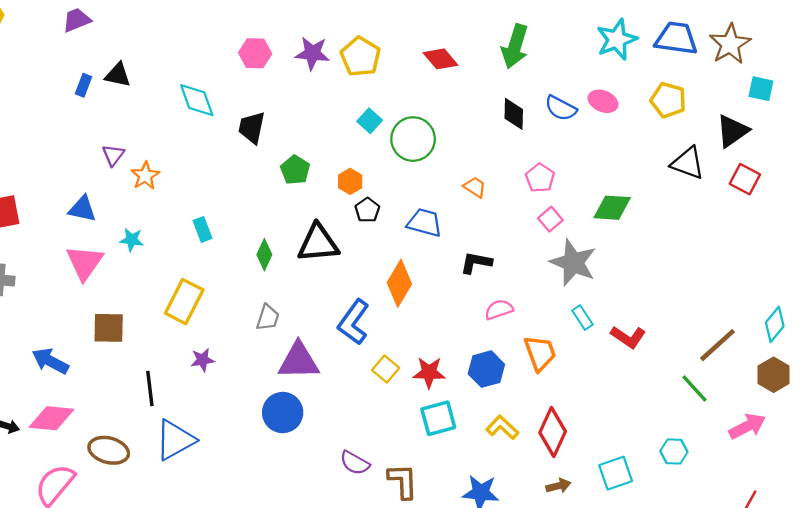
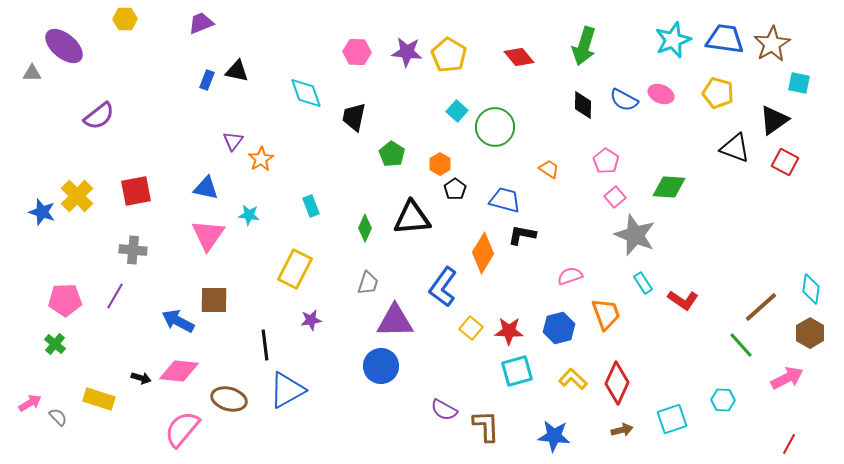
black L-shape: (476, 263) -> (522, 235), moved
cyan diamond: (775, 324) -> (811, 289), turned -32
brown square: (109, 328) -> (214, 300), moved

